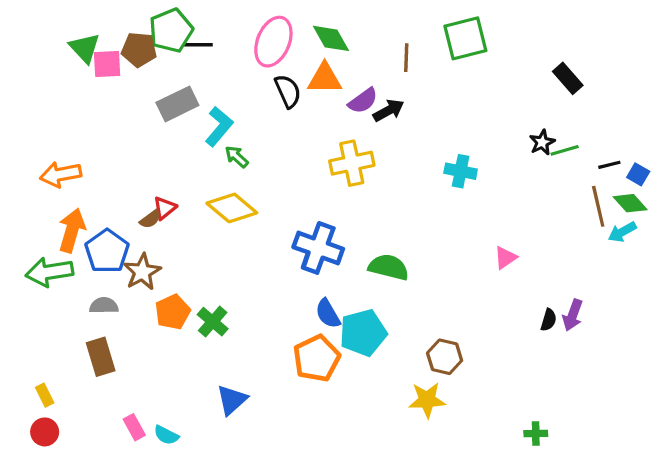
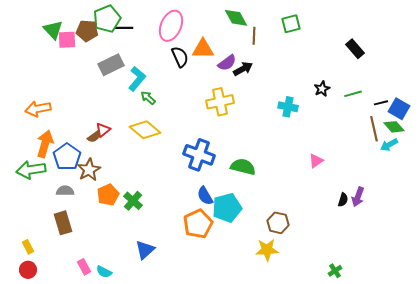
green diamond: (331, 38) -> (236, 18), moved
green square: (465, 38) -> (291, 24), size x0.7
black star: (542, 142) -> (322, 89), moved
blue square: (638, 174) -> (399, 109), size x1.5
green cross: (536, 434) -> (335, 271), turned -32

